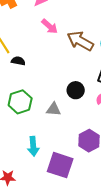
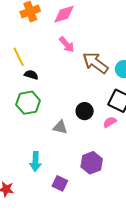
green hexagon: (20, 102) -> (28, 103), moved
purple square: (60, 165) -> (60, 183), size x0.6

